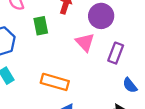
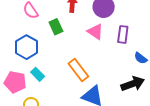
orange rectangle: (55, 82) -> (78, 70), turned 50

